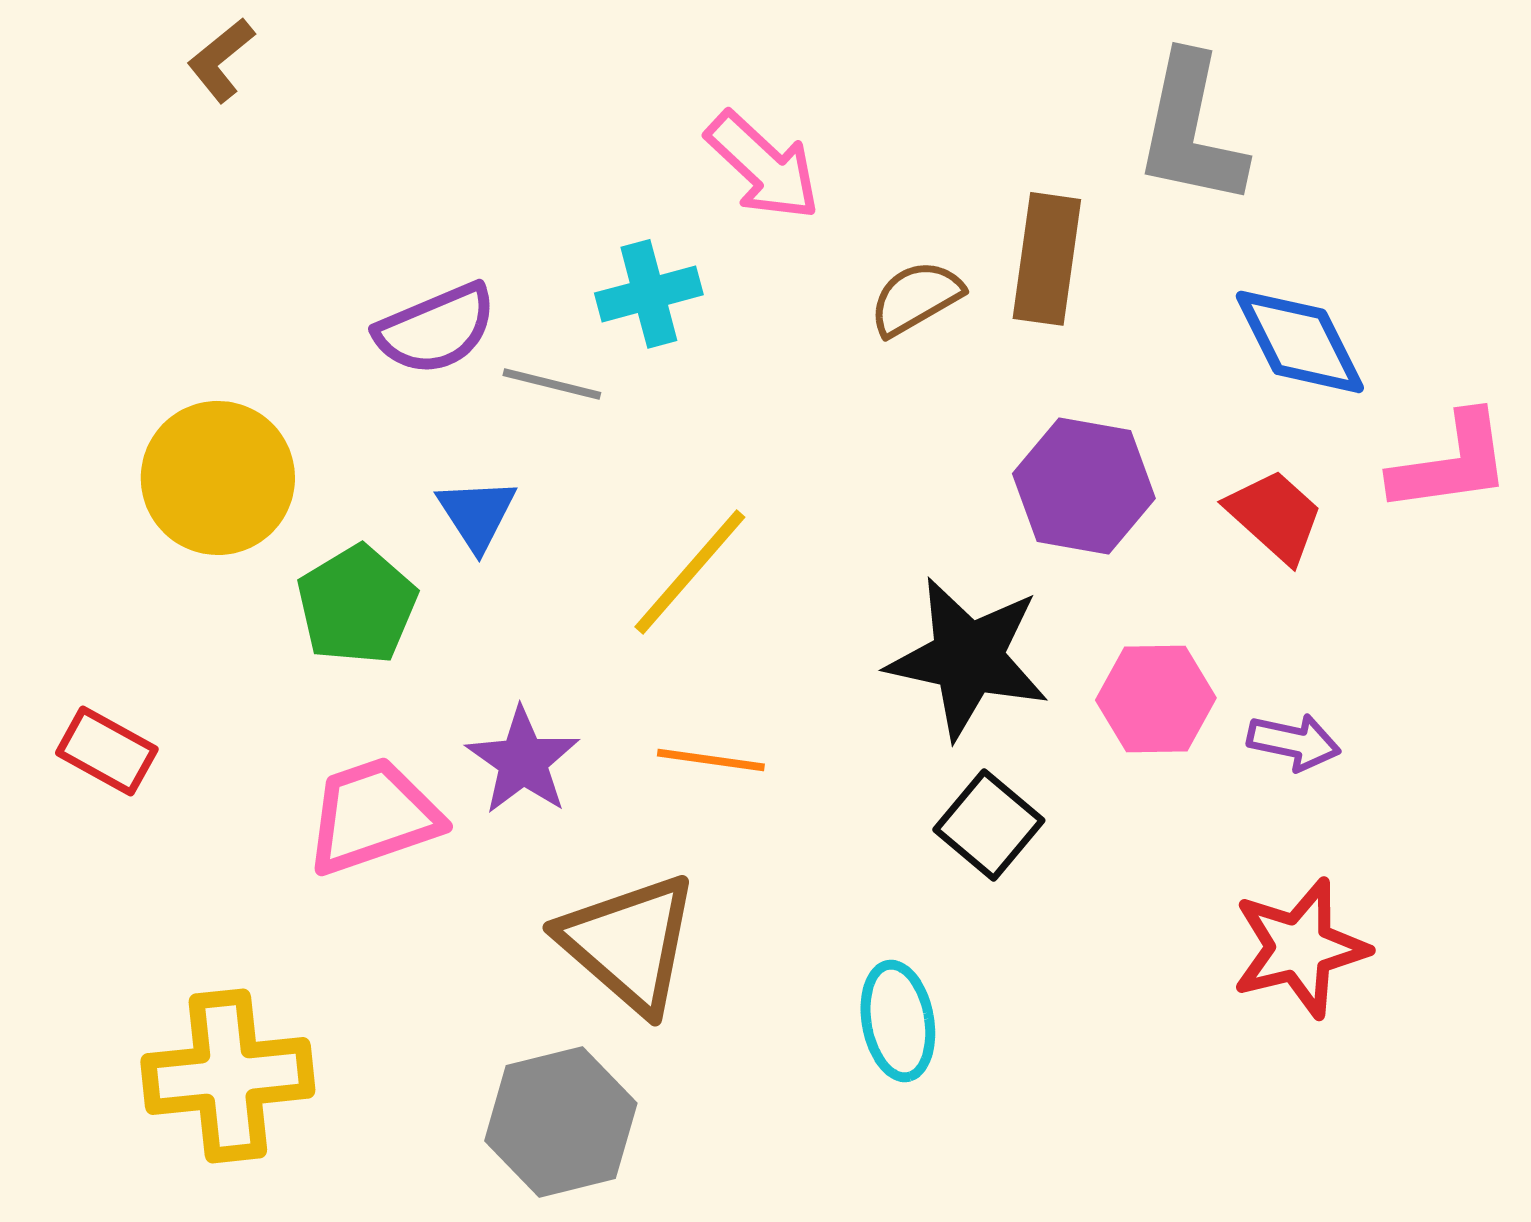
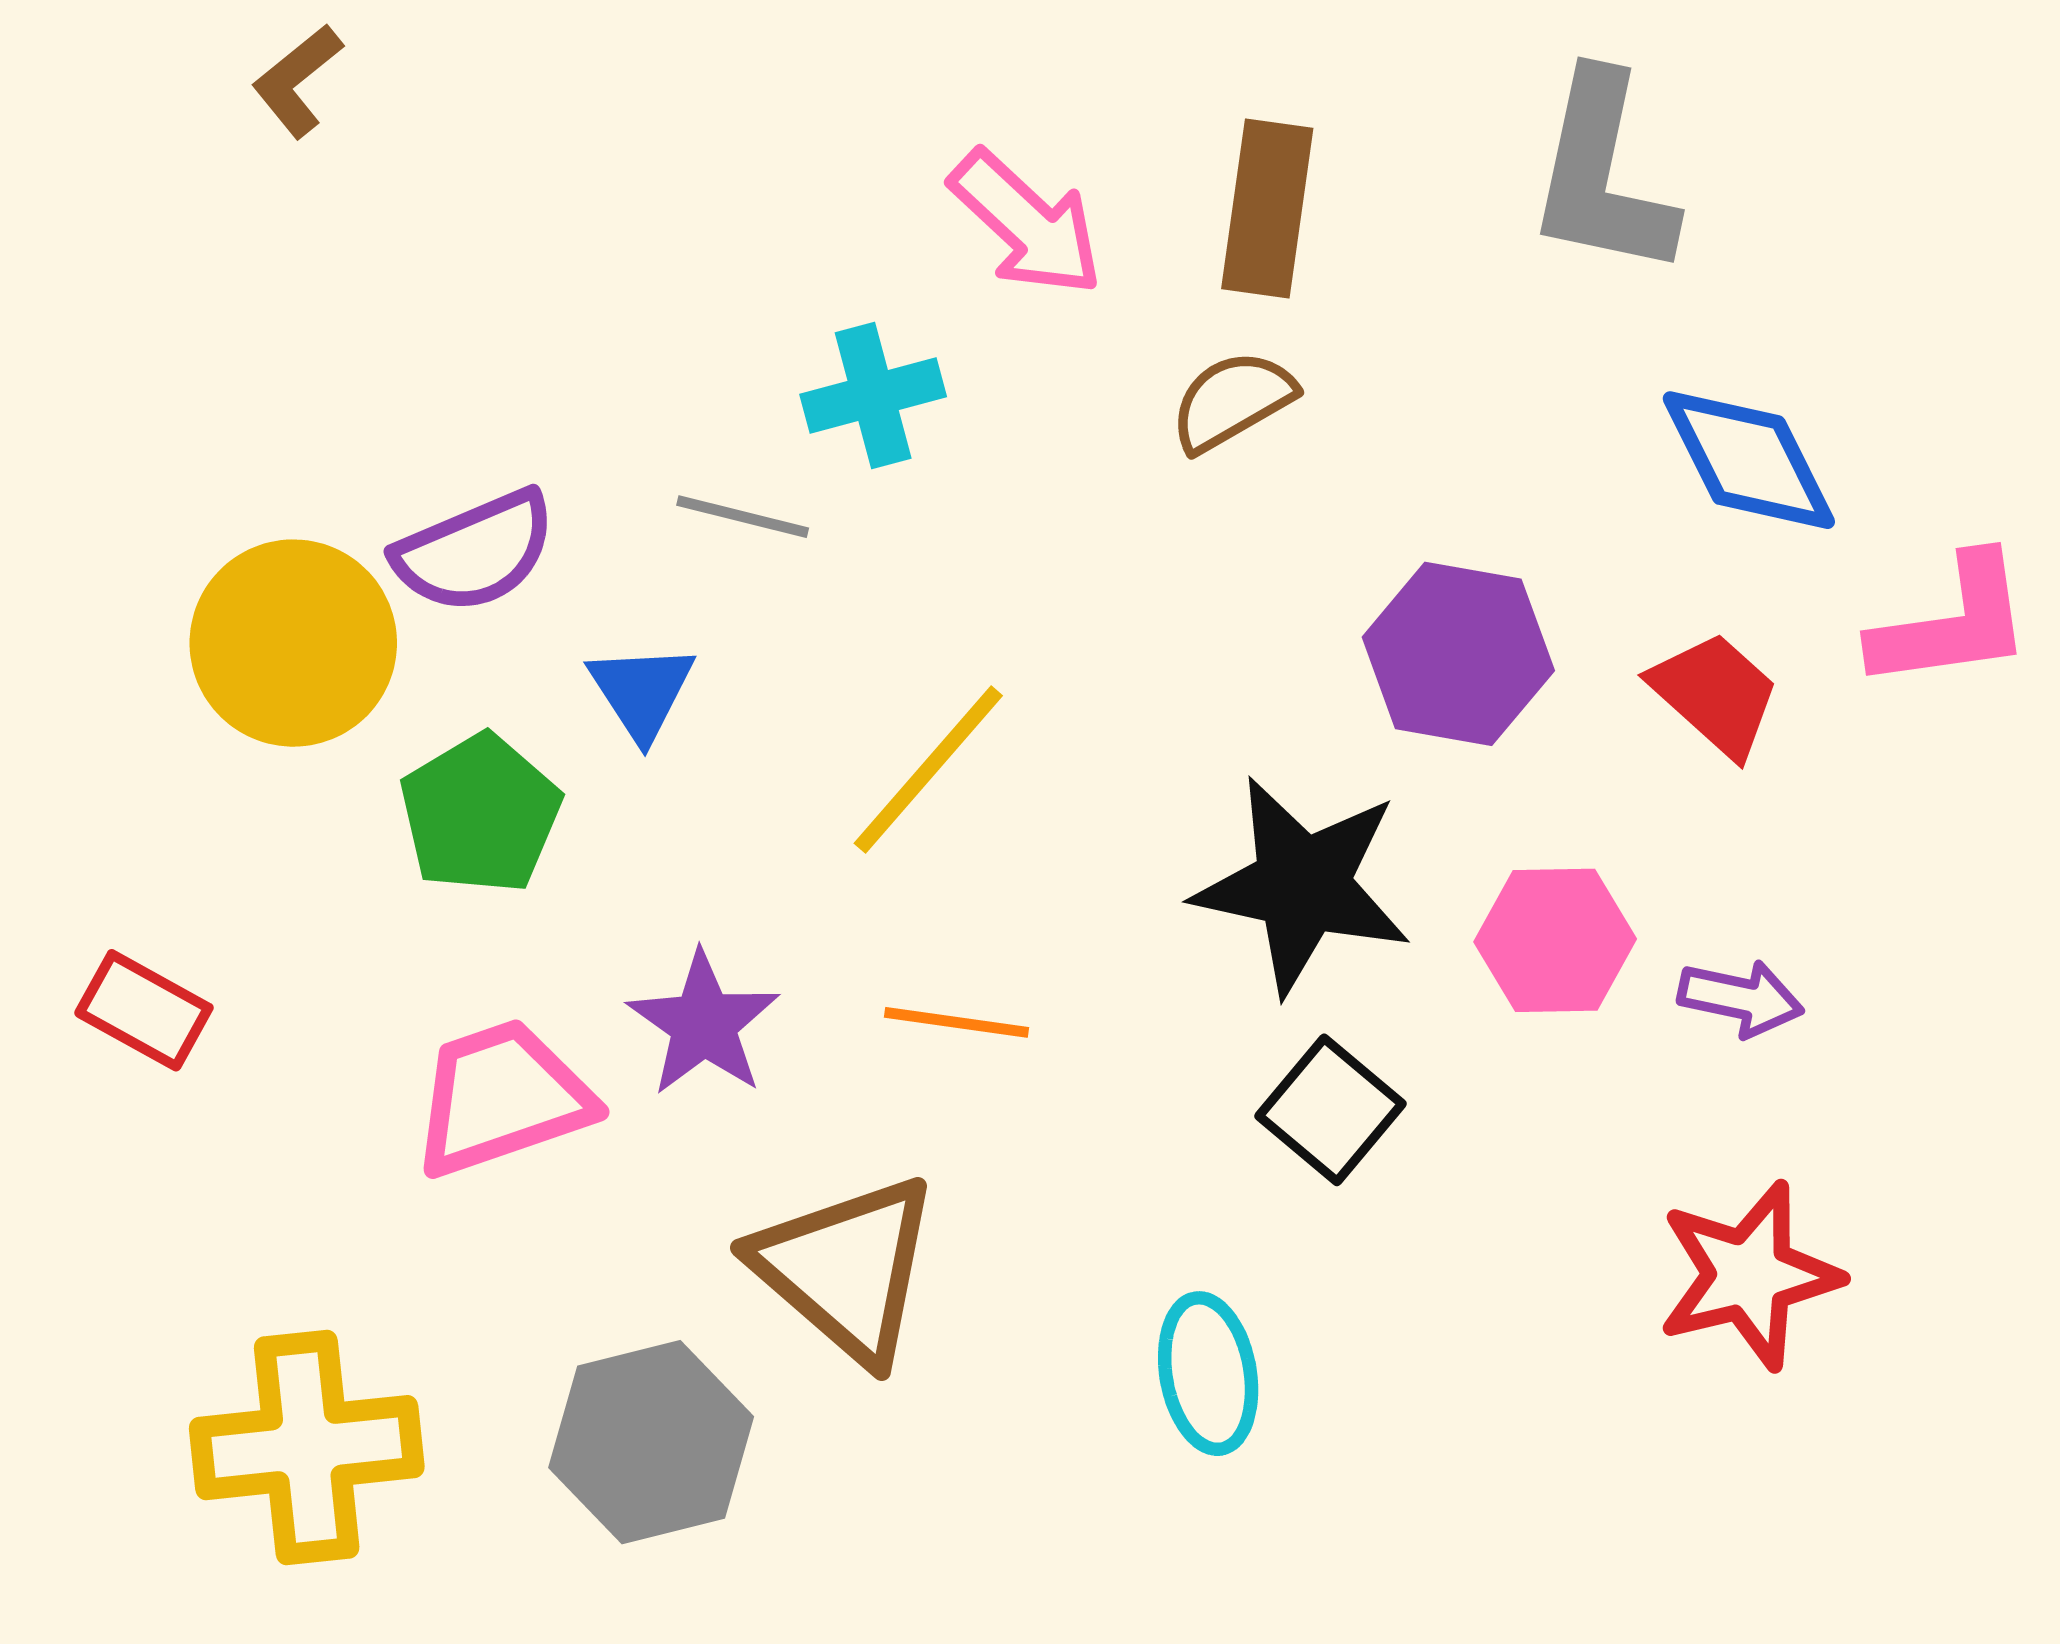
brown rectangle: (1047, 259) -> (1267, 209), moved
purple semicircle: (436, 329) -> (475, 552), moved
gray hexagon: (561, 1122) -> (651, 1442), moved

